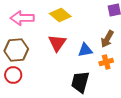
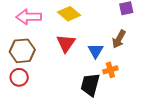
blue triangle: (85, 50) -> (96, 51), turned -49
orange cross: (106, 62) -> (110, 70), moved

